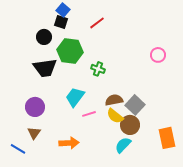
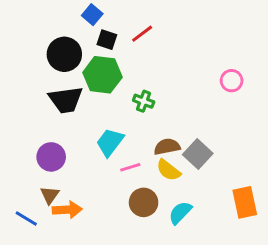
black square: (61, 22) -> (107, 40), moved
black circle: (44, 37) -> (64, 54), size x1.5
brown circle: (130, 125) -> (144, 202), moved
orange arrow: (69, 143) -> (67, 210), moved

